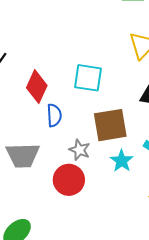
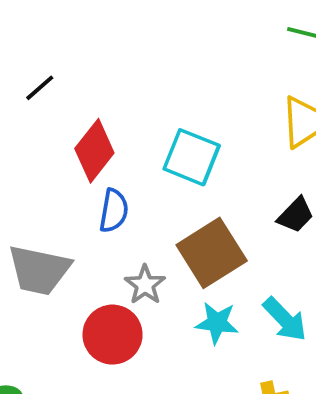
brown square: (110, 125) -> (212, 253), turned -36
cyan star: (122, 161) -> (217, 323), turned 30

